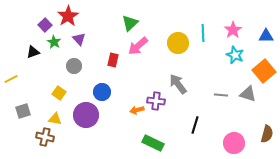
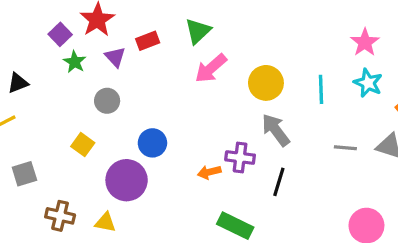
cyan line: (203, 33) -> (321, 89), moved
yellow circle: (178, 43) -> (266, 83), moved
black triangle: (33, 52) -> (18, 83), moved
red rectangle: (113, 60) -> (148, 41), moved, turned 56
yellow triangle: (55, 119) -> (105, 222), moved
black line: (195, 125) -> (279, 182), moved

